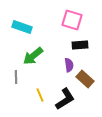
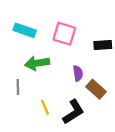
pink square: (72, 20) -> (64, 34), moved
black rectangle: (80, 45) -> (103, 45), moved
green arrow: (33, 56) -> (37, 63), turned 30

